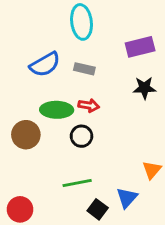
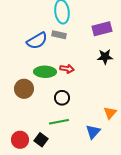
gray rectangle: (84, 69) -> (59, 35), moved
black circle: (82, 136) -> (62, 98), moved
black square: (98, 209) -> (41, 140), moved

